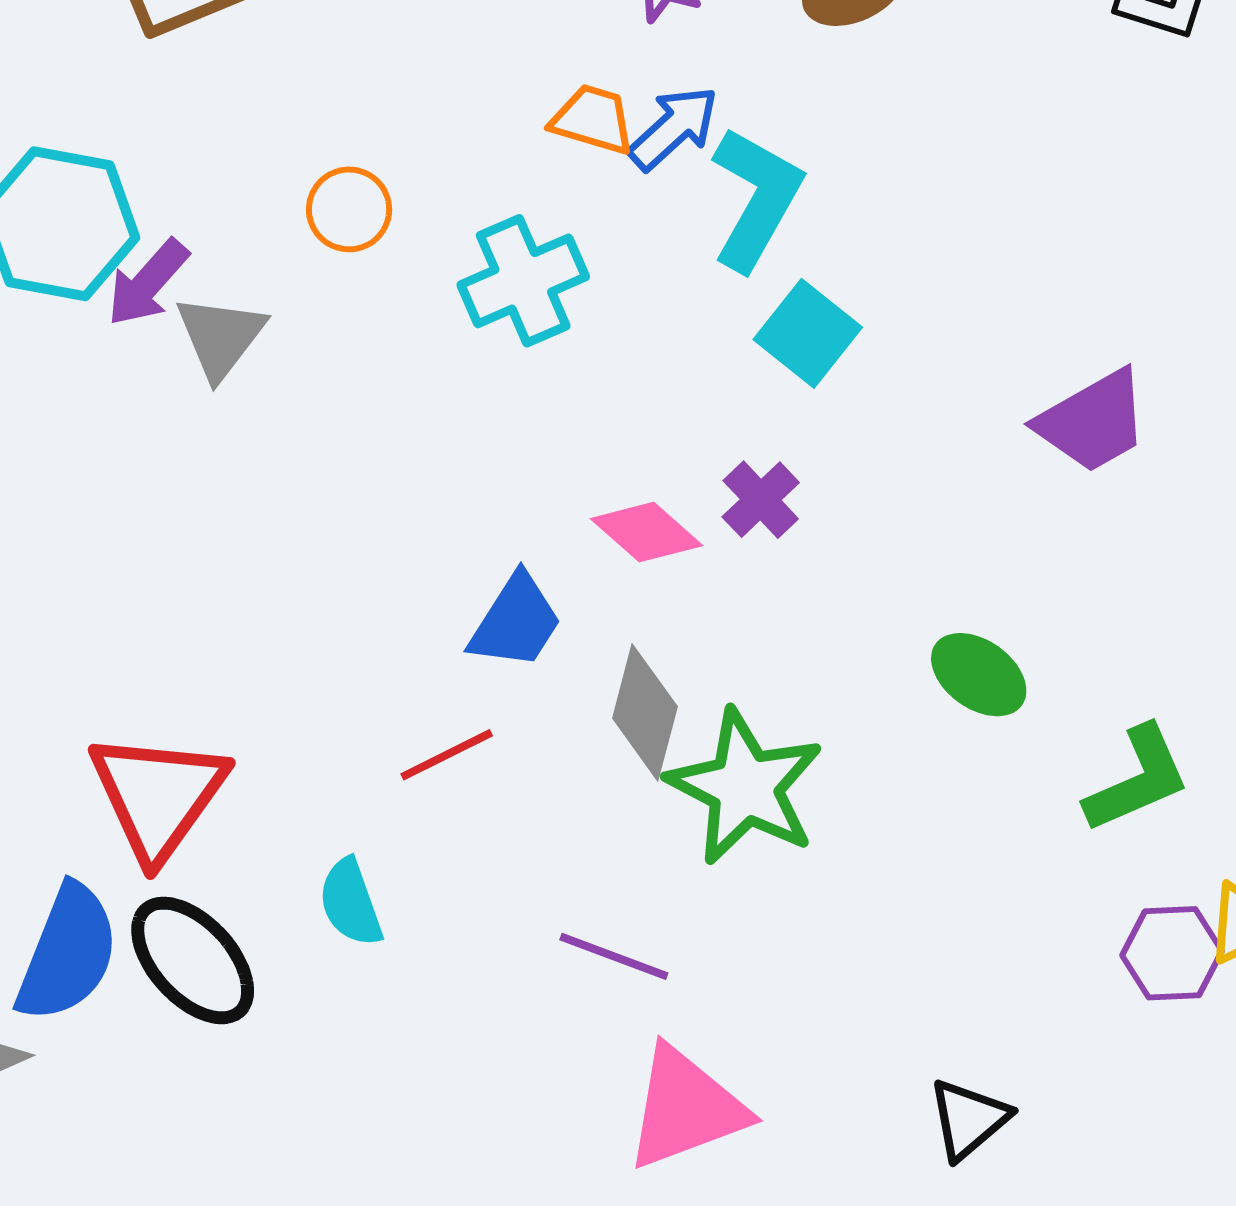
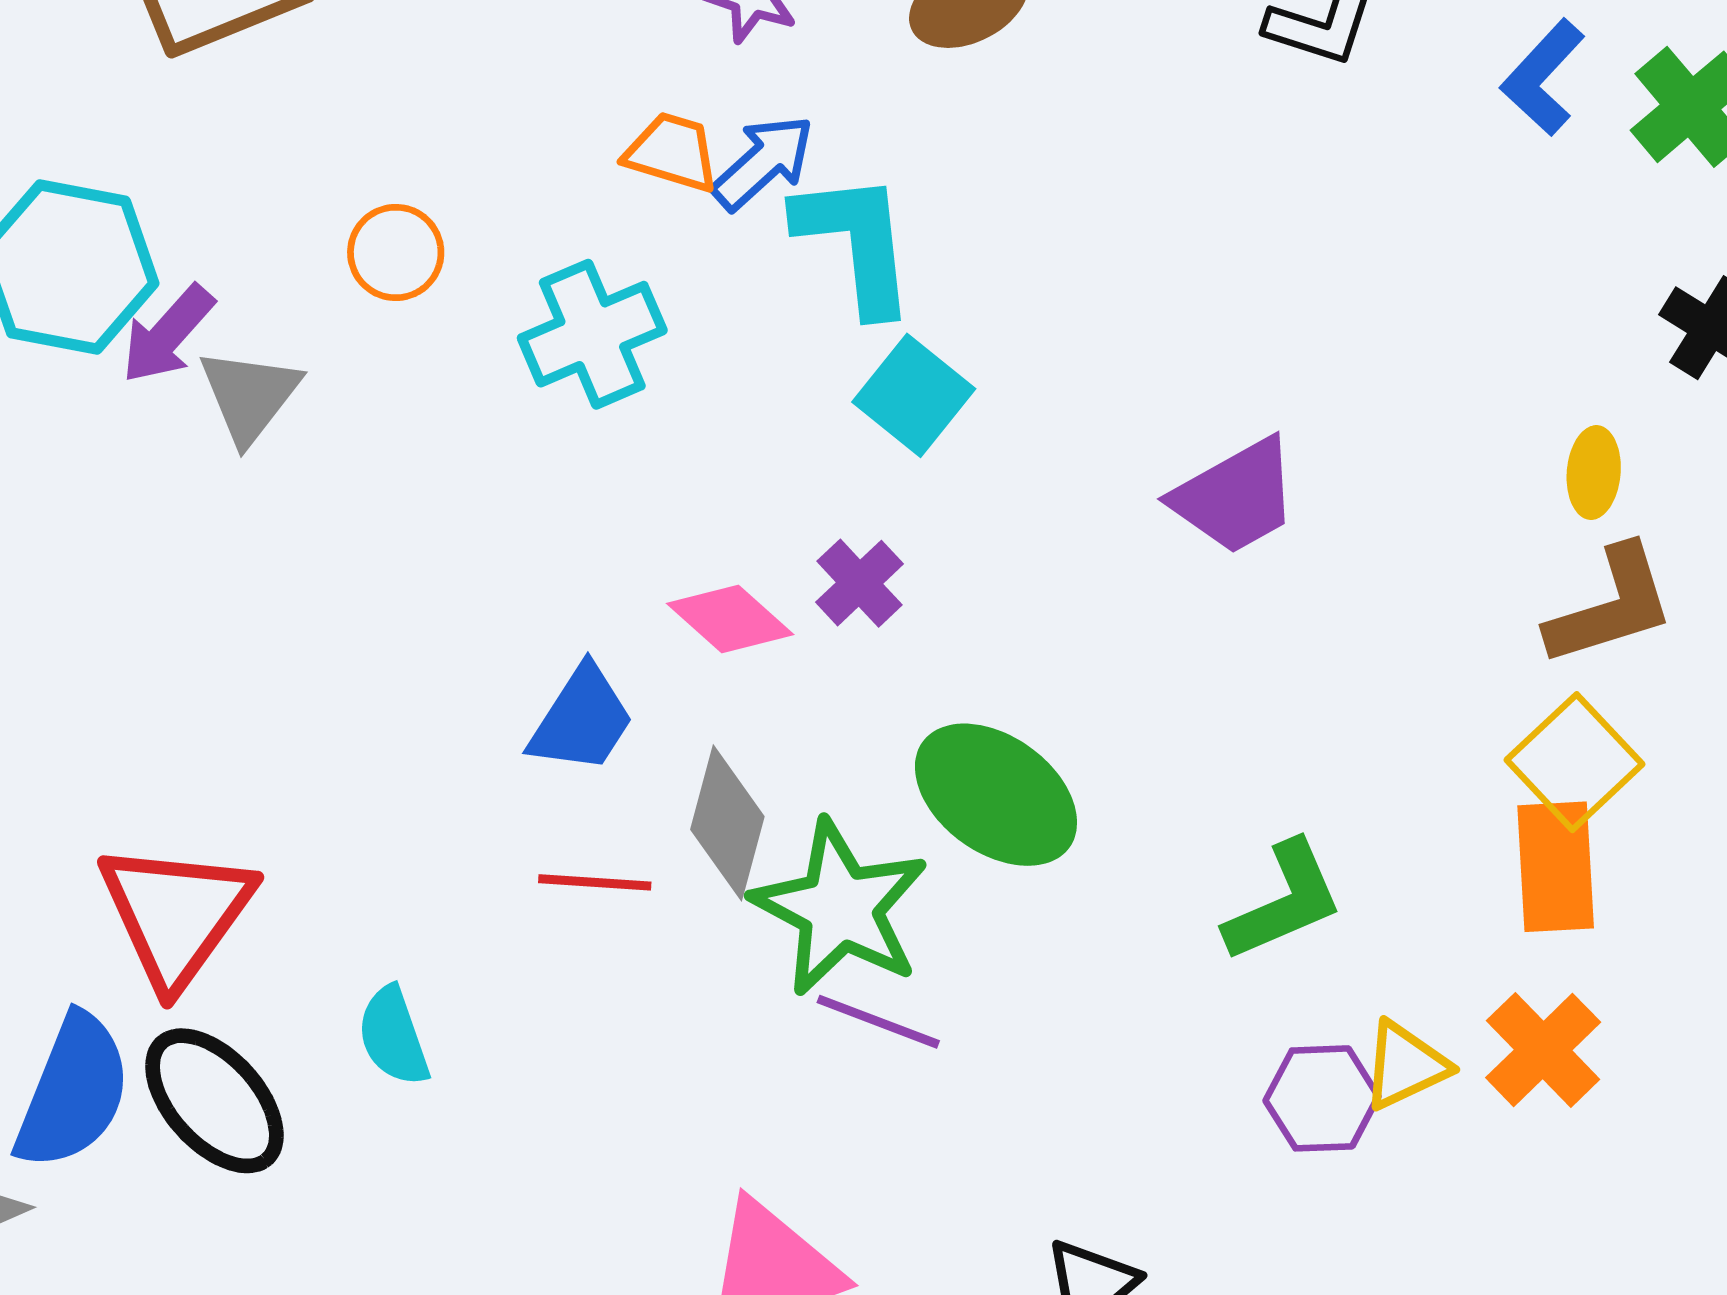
cyan L-shape: (756, 198) -> (856, 242), turned -36
green ellipse: (979, 675) -> (996, 795), moved, size x1.5
red line: (447, 755) -> (595, 882), moved, turned 30
purple line: (614, 956) -> (878, 1022), moved

